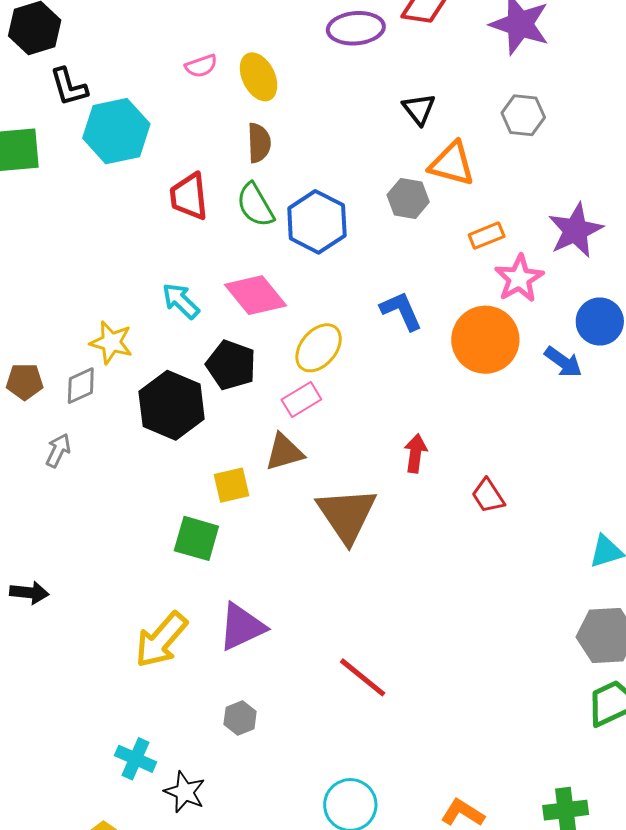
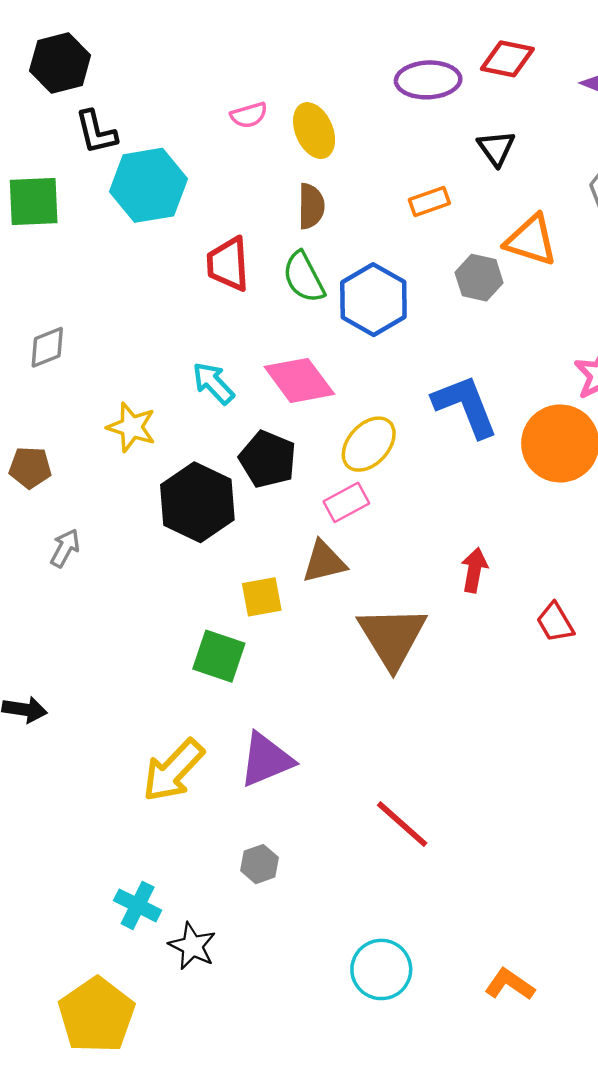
black triangle: (419, 109) -> (496, 148), moved
orange rectangle: (487, 236) -> (429, 202), moved
blue L-shape: (401, 311) -> (465, 406), size x1.4
gray diamond: (81, 386) -> (47, 347), moved

